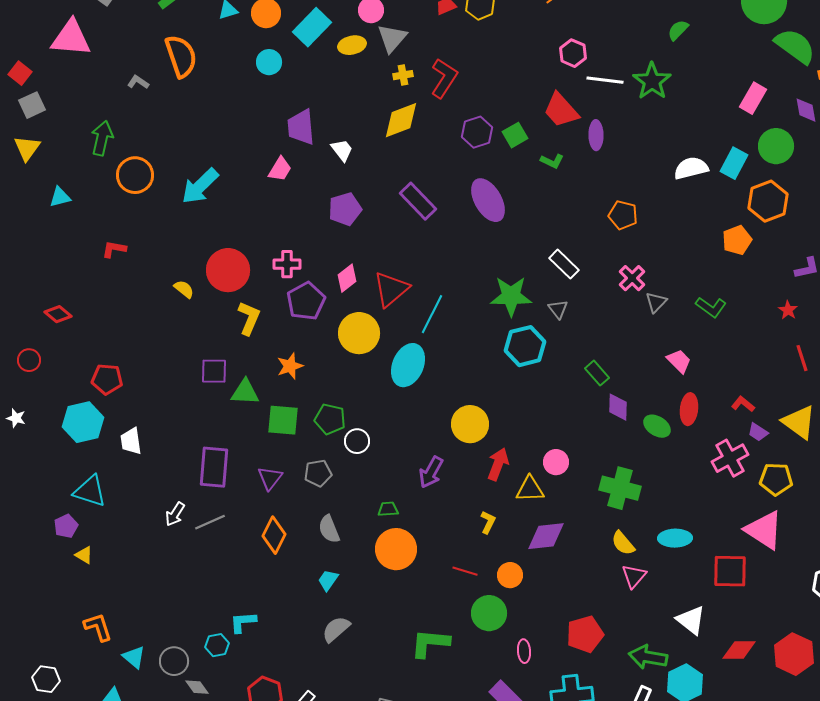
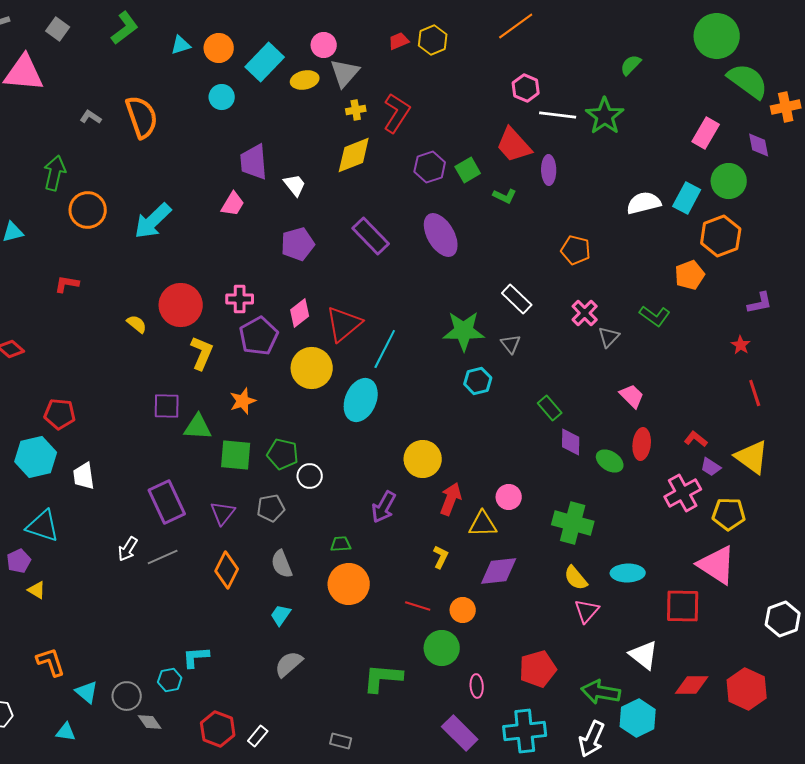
orange semicircle: (181, 56) -> (142, 117), moved
green L-shape: (711, 307) -> (655, 316), moved
cyan hexagon: (525, 346) -> (478, 381), size x0.7
purple rectangle: (214, 467) -> (167, 502), turned -30

